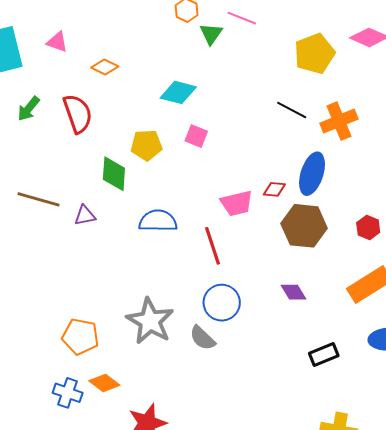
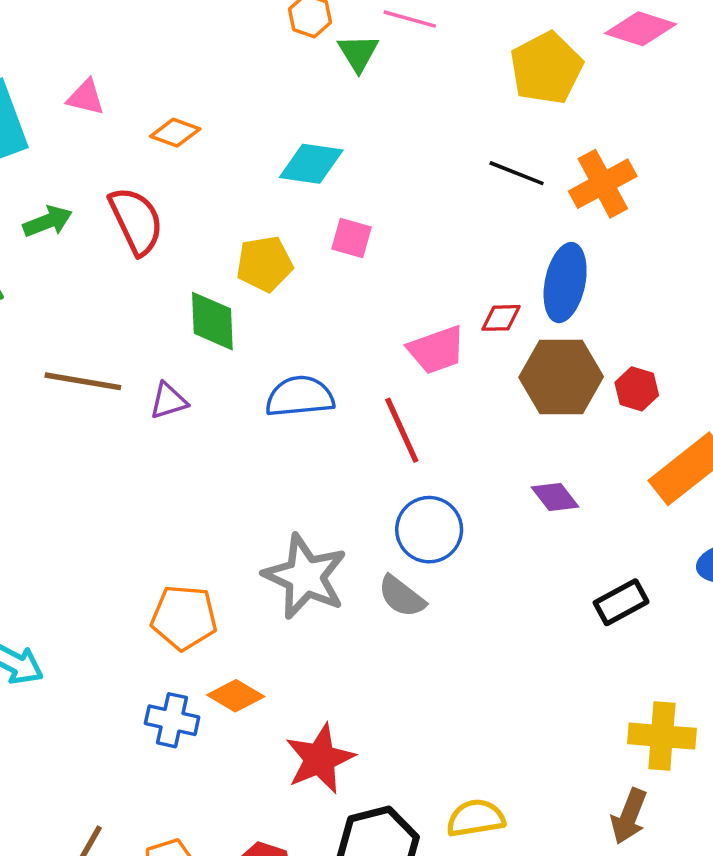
green arrow: (29, 109) -> (48, 221), turned -144
red hexagon: (368, 227) -> (637, 389), moved

